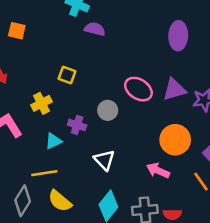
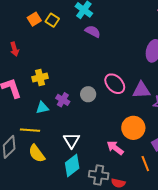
orange square: (17, 31) -> (34, 19), turned 32
yellow square: (67, 75) -> (52, 20), moved
white triangle: (104, 160) -> (72, 140), moved

